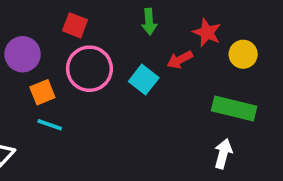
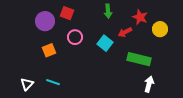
purple circle: (23, 54) -> (45, 21), moved
pink circle: (89, 69) -> (75, 37), size x0.6
green rectangle: (234, 108) -> (139, 59), moved
cyan line: (50, 125) -> (53, 82), moved

